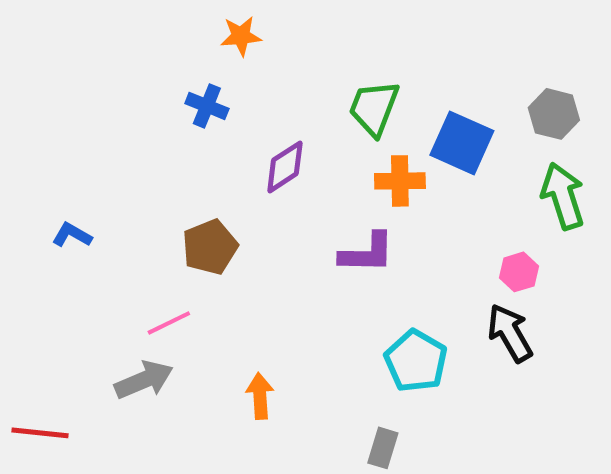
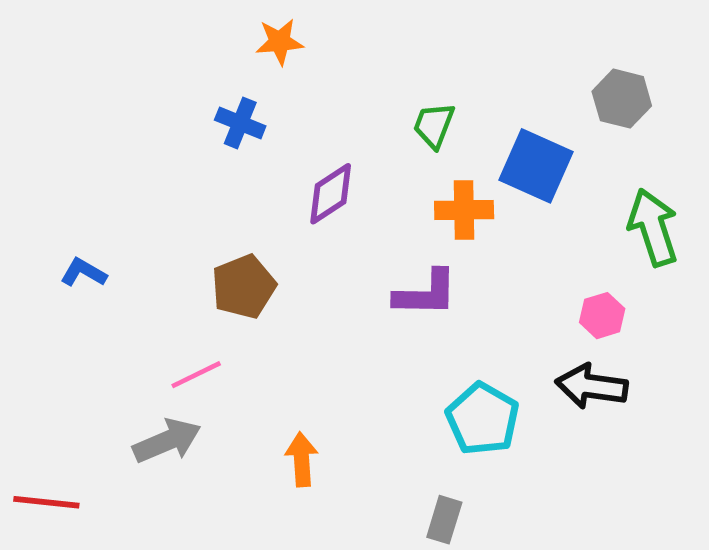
green trapezoid: (374, 108) -> (434, 125), size x0.7
gray hexagon: (554, 114) -> (622, 99), moved
black arrow: (510, 333) -> (592, 386), turned -52

